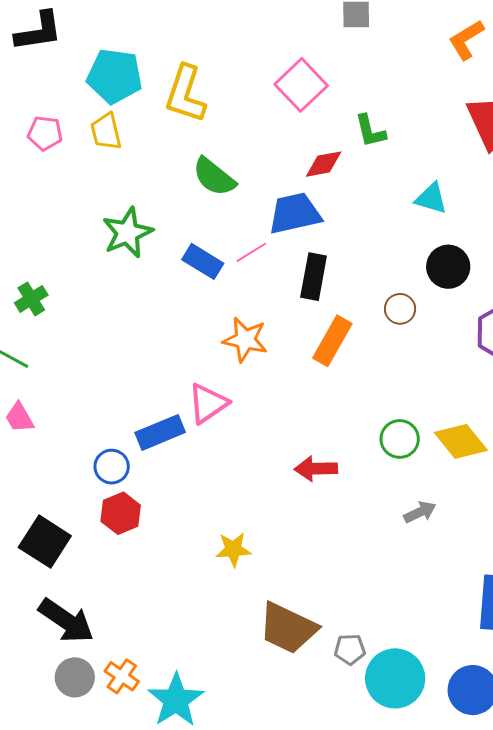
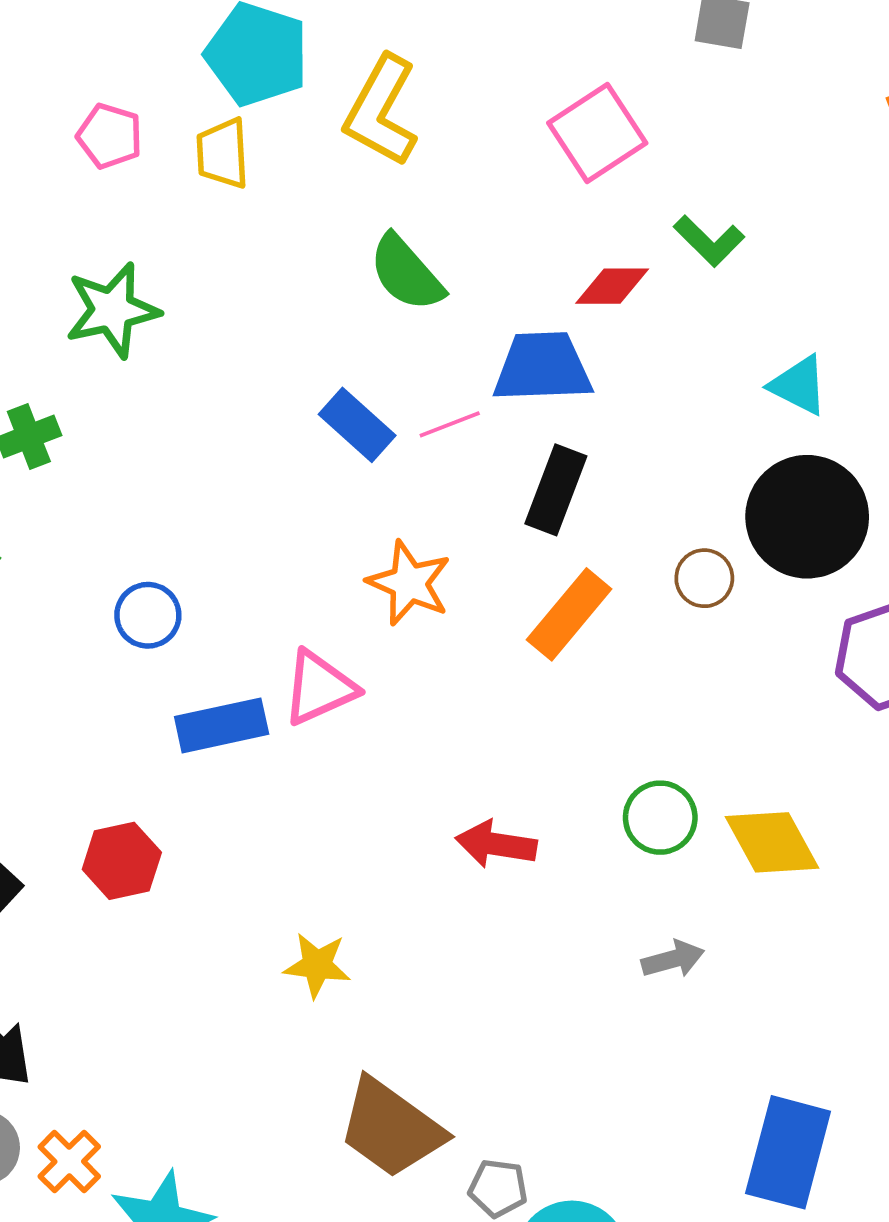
green L-shape: (370, 131) -> (709, 241), turned -42
green star: (127, 233) -> (112, 310), moved
black circle: (448, 267) -> (807, 517), size x1.5
blue circle: (112, 467) -> (148, 615), moved

